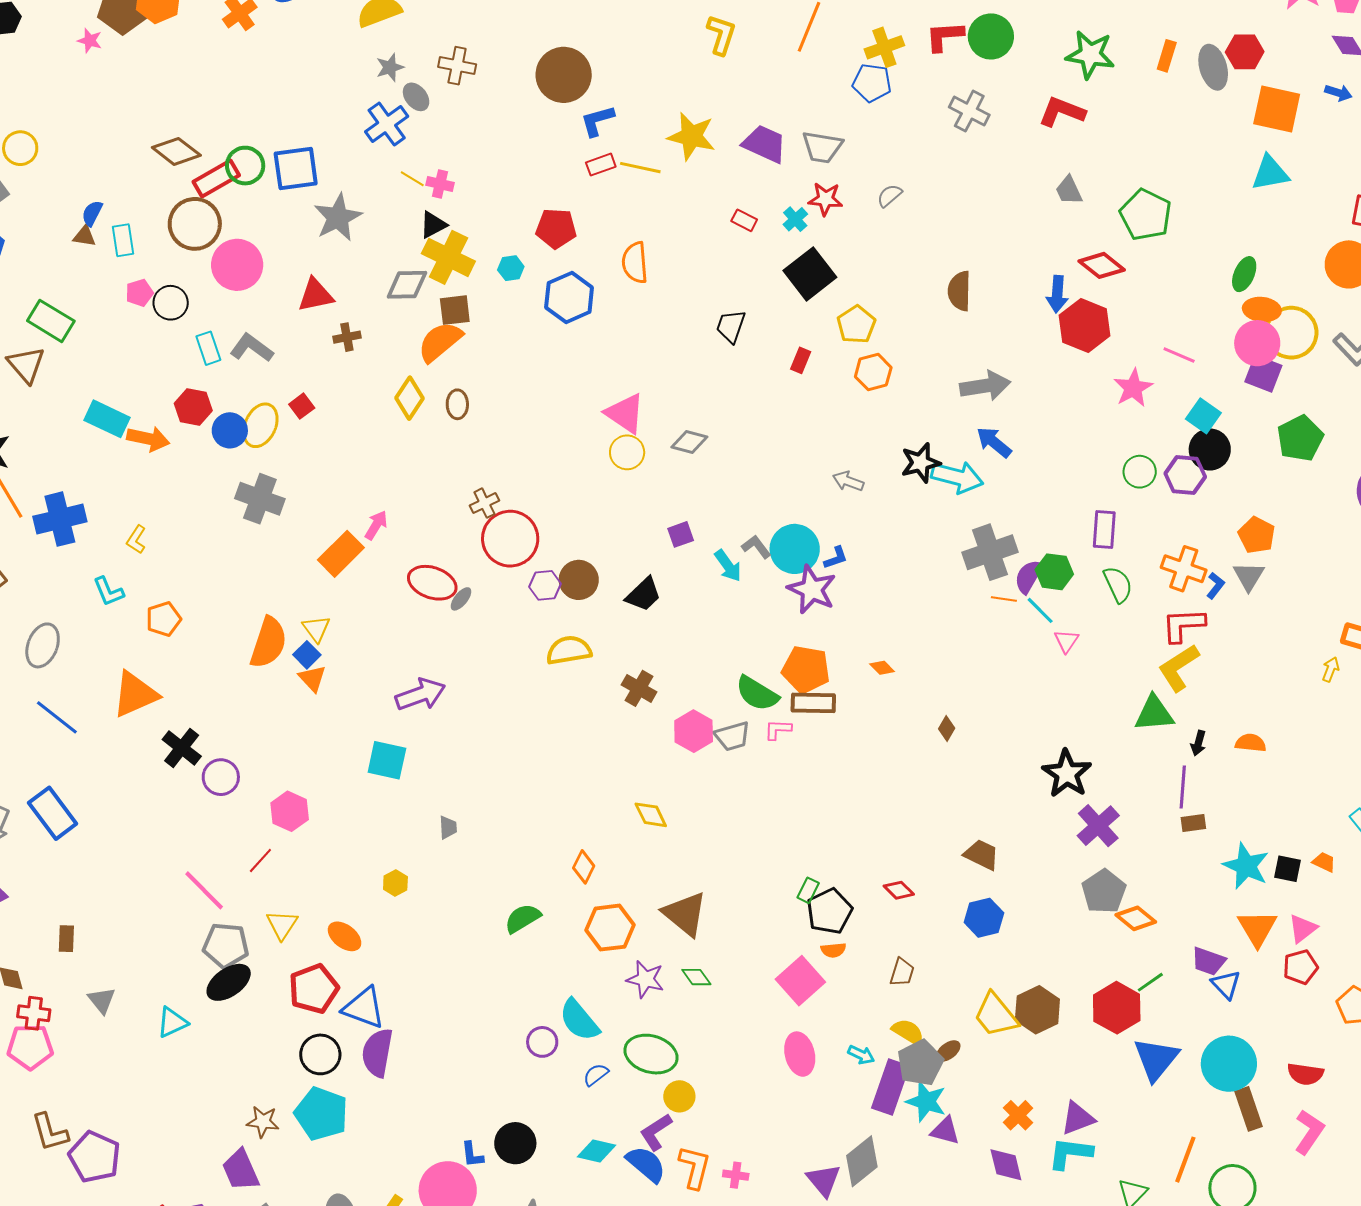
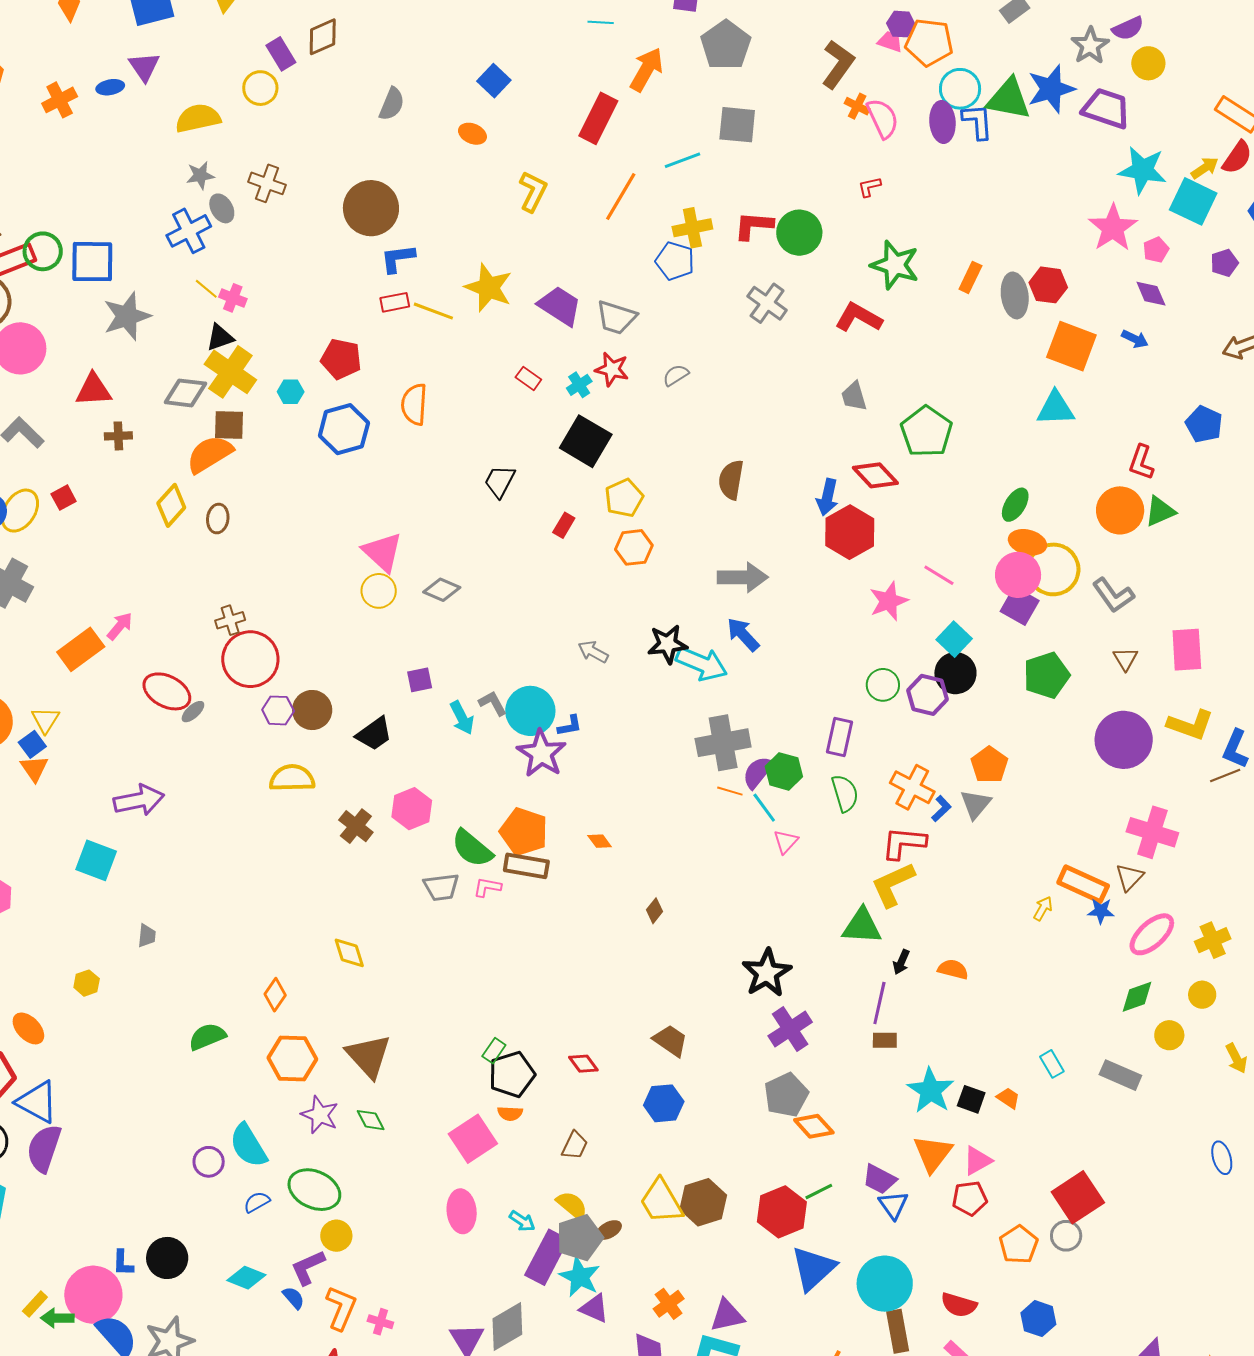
black square: (810, 274) -> (586, 441), turned -30
pink hexagon: (694, 731) -> (412, 809), moved
blue semicircle: (646, 1164) -> (293, 1298), size x0.6

